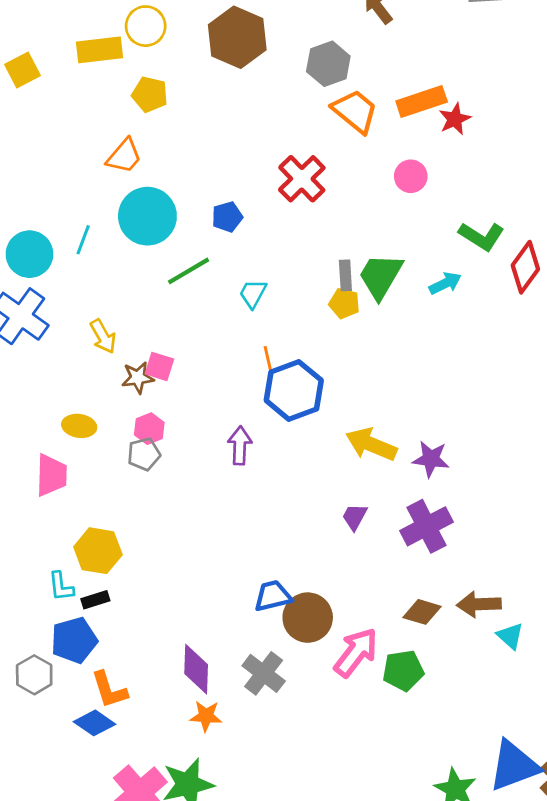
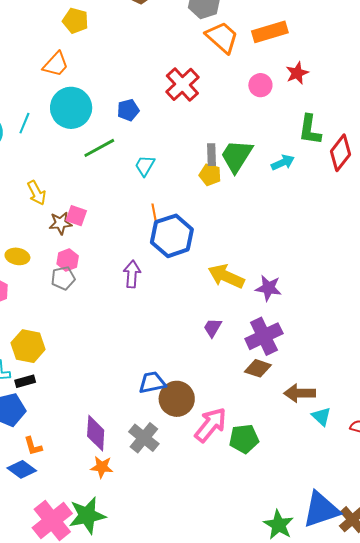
red star: (455, 119) -> (297, 73), moved
green L-shape: (482, 236) -> (310, 130), turned 64
brown diamond: (422, 612) -> (258, 368), moved
orange L-shape: (109, 690) -> (33, 446), size x0.7

